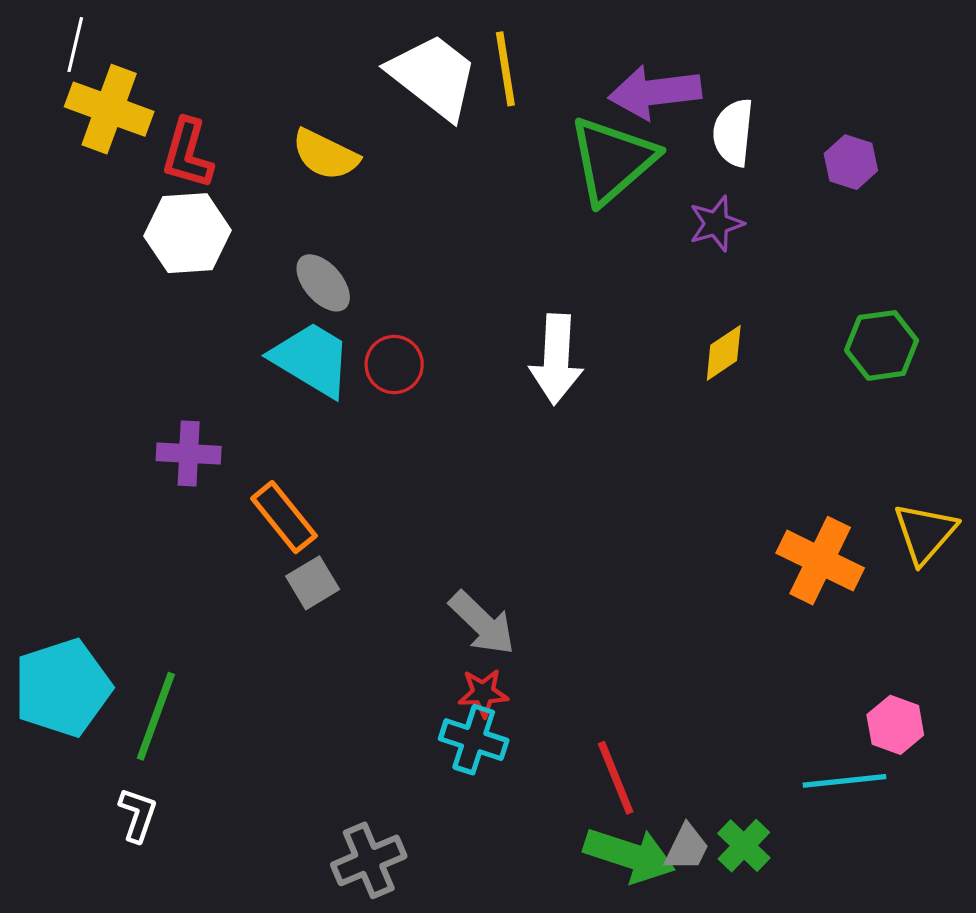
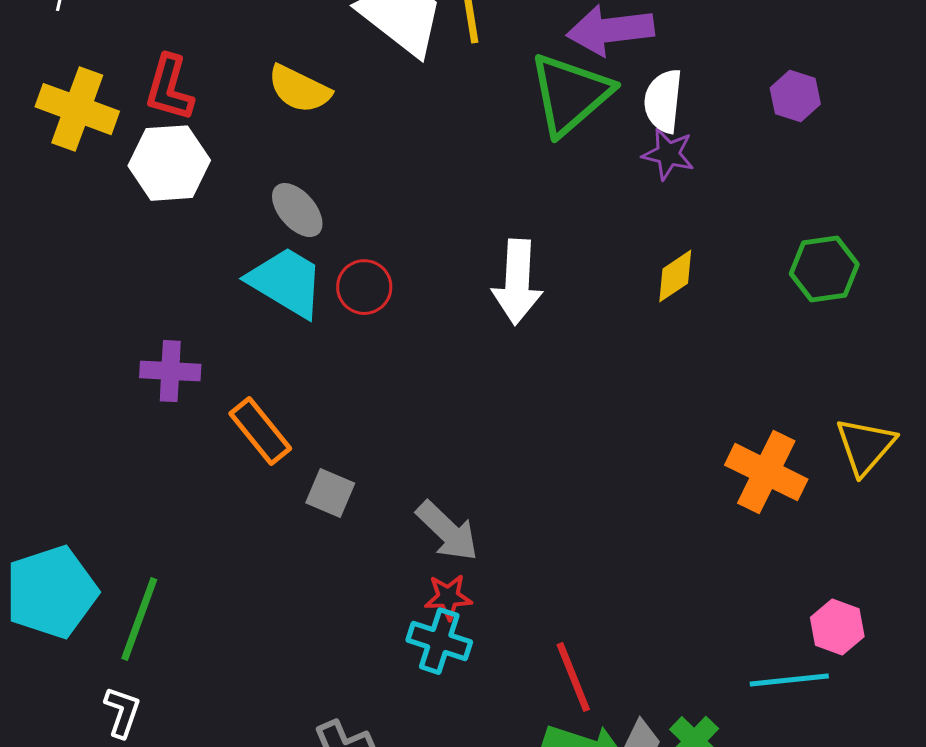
yellow cross: (109, 109) -> (77, 109), moved
white semicircle: (733, 132) -> (663, 101), moved
purple star: (716, 224) -> (668, 154), turned 30
gray square: (313, 583) -> (330, 493), moved, turned -36

